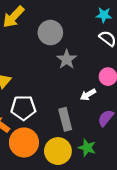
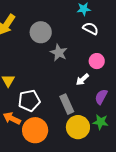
green star: (87, 148) -> (101, 122), moved
yellow circle: (58, 151) -> (78, 127), moved

